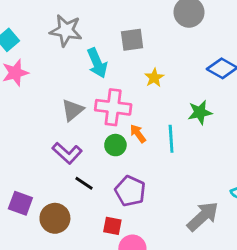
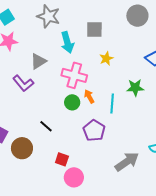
gray triangle: (73, 110) -> (38, 61), moved
purple L-shape: (67, 153) -> (23, 83), moved
purple pentagon: (130, 191) -> (94, 130), moved

